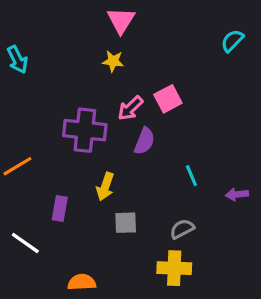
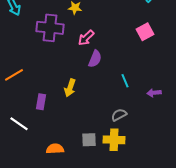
pink square: (168, 99) -> (145, 32), moved
purple cross: (85, 130) -> (50, 28), moved
gray square: (126, 223) -> (89, 140), moved

